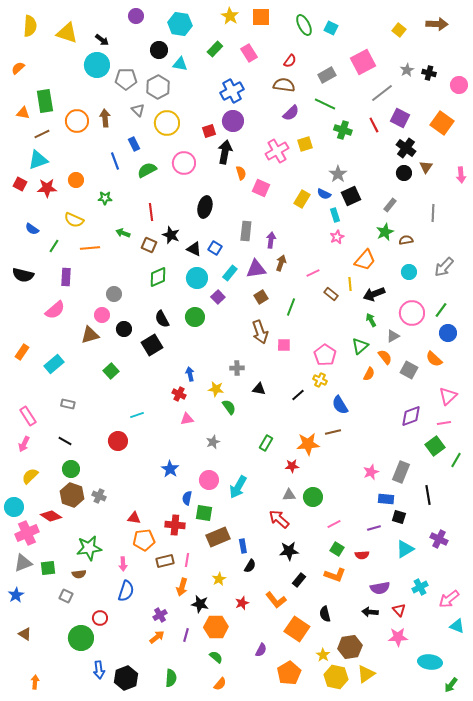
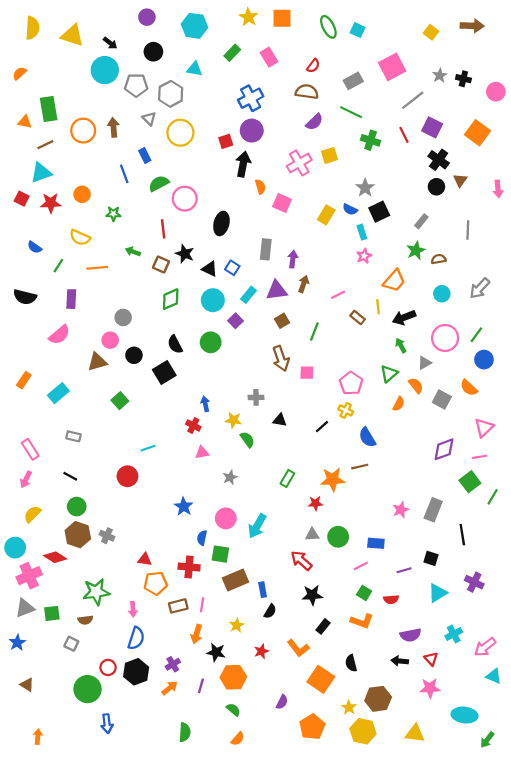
black circle: (159, 50) -> (153, 52), moved
pink circle: (184, 163) -> (185, 199), moved
blue rectangle: (386, 499) -> (376, 543), moved
yellow triangle: (366, 674) -> (415, 733), moved, turned 42
black hexagon: (126, 678) -> (136, 672), moved

